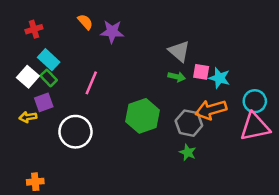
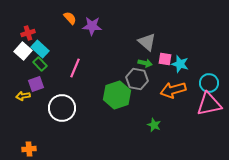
red cross: (34, 29) -> (28, 33), moved
white square: (28, 77) -> (23, 51), moved
gray hexagon: (189, 123) -> (137, 79), moved

